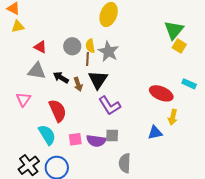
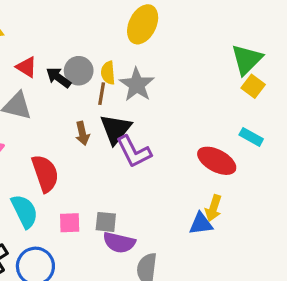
black arrow: (61, 78) -> (58, 78), moved
cyan rectangle: (189, 84) -> (251, 137), moved
purple L-shape: (109, 105) -> (134, 152), moved
yellow arrow: (173, 117) -> (213, 208), moved
gray square: (112, 135) -> (106, 222), moved
purple semicircle: (96, 141) -> (119, 243), moved

